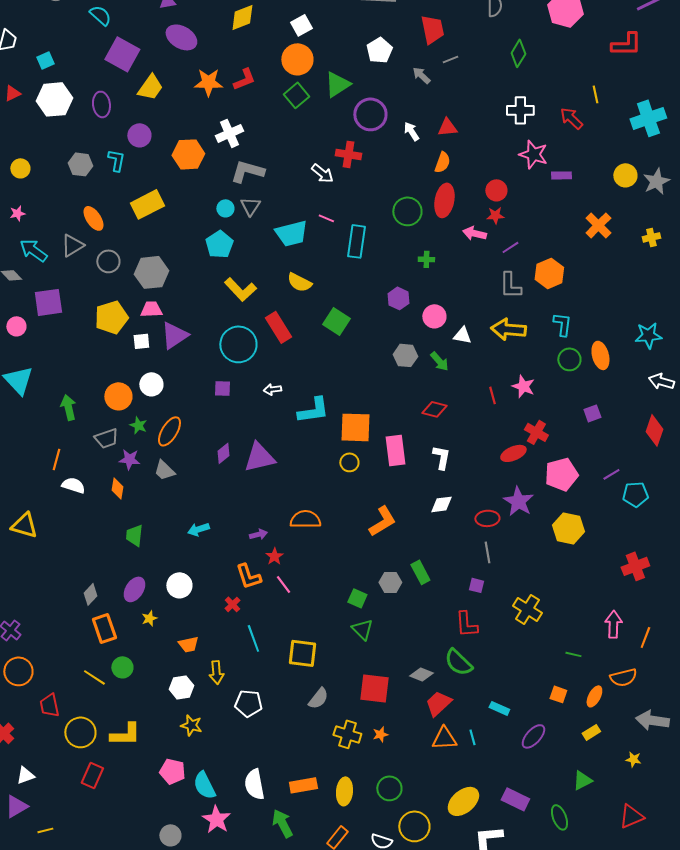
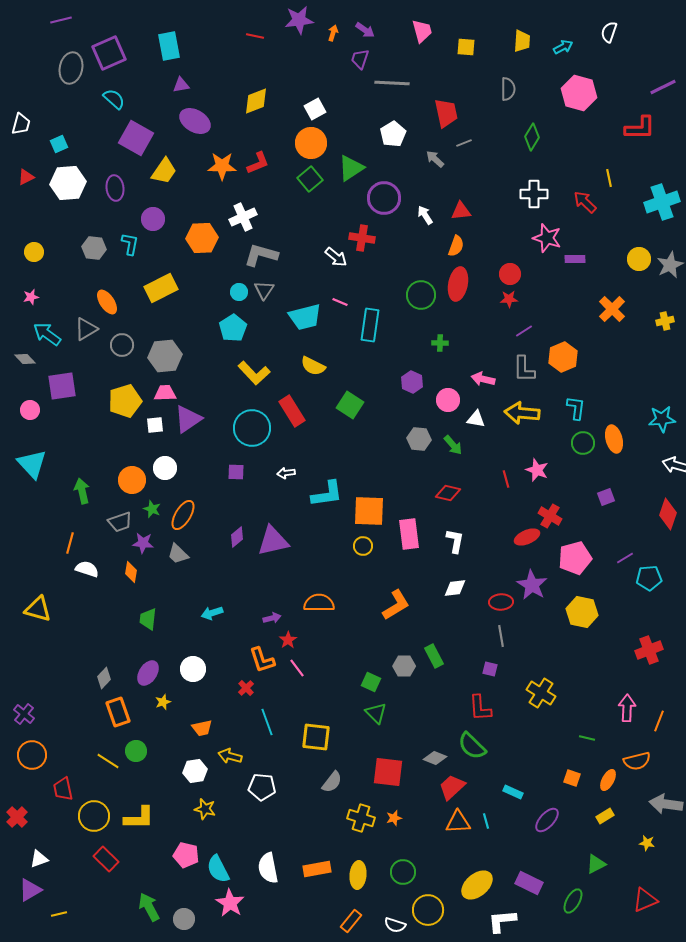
pink arrow: (474, 233) -> (483, 379), moved
yellow arrow: (216, 672) -> (230, 756), turned 110
red rectangle: (92, 775) -> (106, 859), turned -70
green ellipse: (559, 817) -> (573, 901), turned 50
green arrow: (282, 823) -> (149, 907), moved

